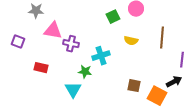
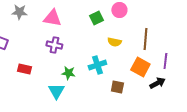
pink triangle: (53, 31) -> (52, 18), moved
cyan cross: (101, 56) -> (97, 65), moved
orange square: (157, 96) -> (140, 67), moved

